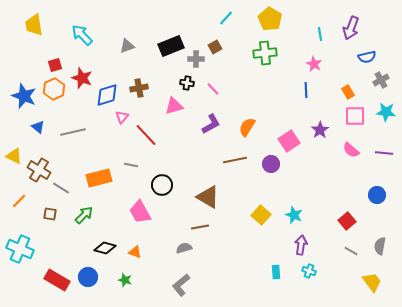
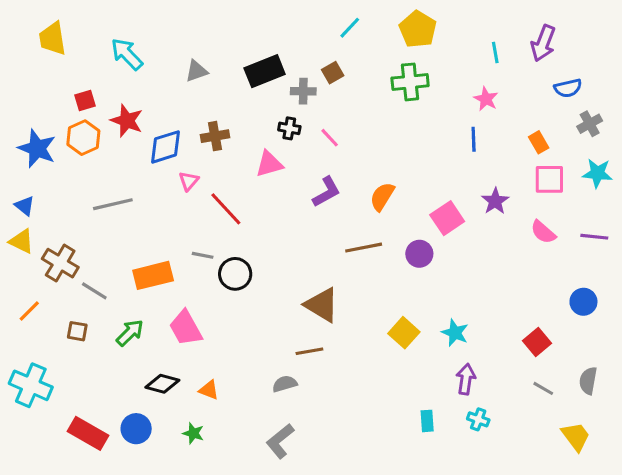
blue triangle: (38, 127) -> (25, 206), moved
black circle: (162, 185) -> (235, 274), moved
pink trapezoid: (140, 212) -> (186, 328), moved

